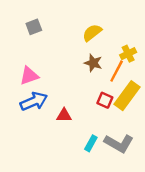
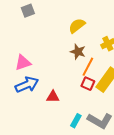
gray square: (34, 27) -> (28, 11), moved
orange line: (117, 71) -> (88, 67), moved

